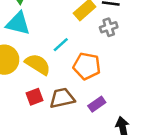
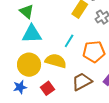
red square: (34, 97) -> (47, 88), moved

